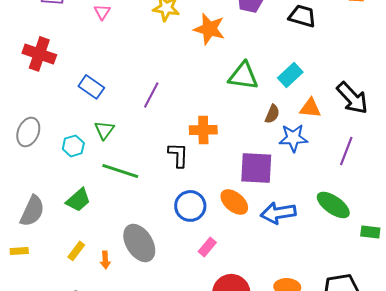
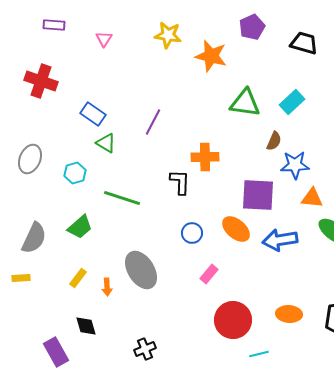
orange triangle: (310, 108) -> (312, 198), moved
green triangle: (104, 130) -> (106, 143), moved, turned -35
blue circle: (190, 206) -> (192, 233), size x0.7

